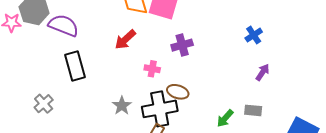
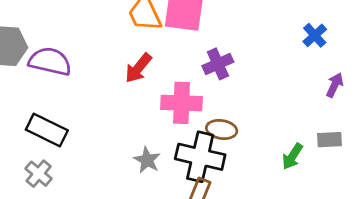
black rectangle: (75, 66) -> (47, 130), moved, turned -40
pink cross: (152, 69) -> (181, 103), size x1.8
black cross: (160, 109) -> (200, 157), turned 32

